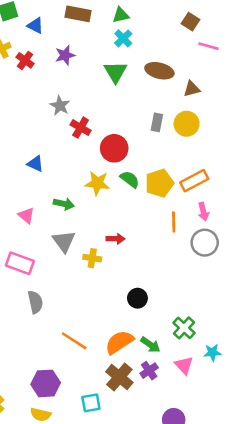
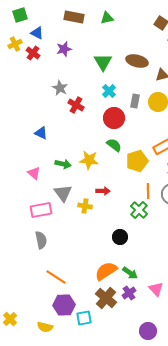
blue triangle: (35, 25) -> (37, 33), moved
cyan cross: (123, 38) -> (109, 91), moved
red circle: (114, 148) -> (114, 118), moved
yellow star: (97, 183) -> (89, 160), moved
yellow pentagon: (159, 183) -> (137, 161), moved
orange line: (174, 222) -> (148, 191), moved
pink rectangle: (20, 263) -> (41, 210), moved, turned -30
green cross: (184, 328) -> (139, 210), moved
orange line: (74, 341) -> (56, 277), moved
purple hexagon: (46, 383) -> (64, 305), moved

